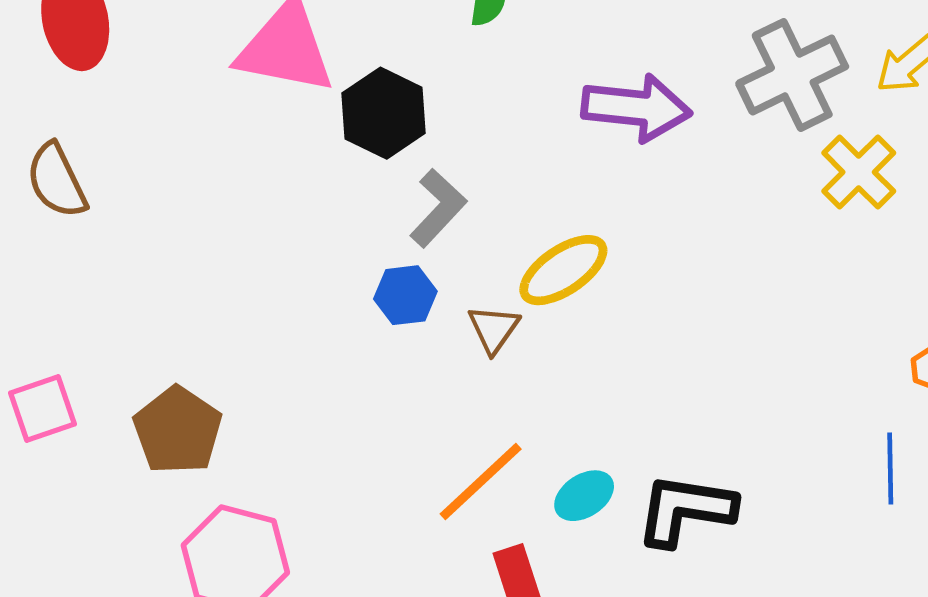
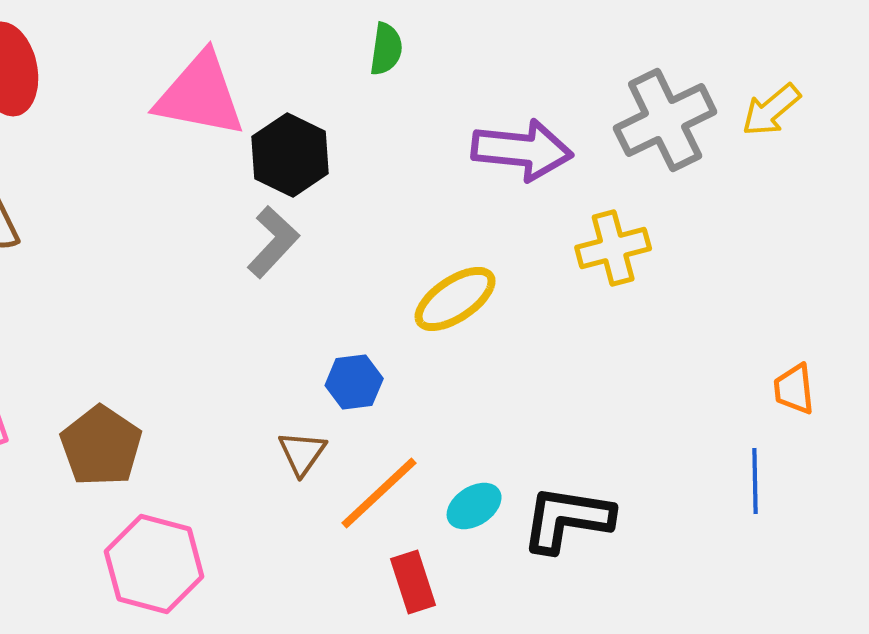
yellow cross: (859, 172) -> (613, 248), moved, turned 30
gray L-shape: (438, 208) -> (273, 242), moved
blue hexagon: (405, 295) -> (354, 382), moved
brown triangle: (494, 329) -> (302, 453), moved

